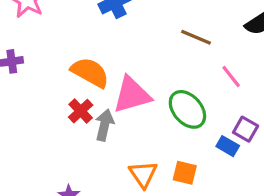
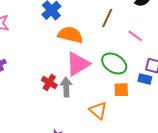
brown line: (196, 37) -> (107, 18), turned -72
orange semicircle: (90, 72) -> (70, 35), moved
orange square: (185, 173) -> (121, 90), moved

